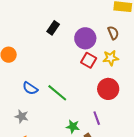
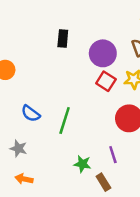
black rectangle: (53, 28) -> (63, 38), turned -32
green line: (57, 93) -> (65, 121), turned 65

